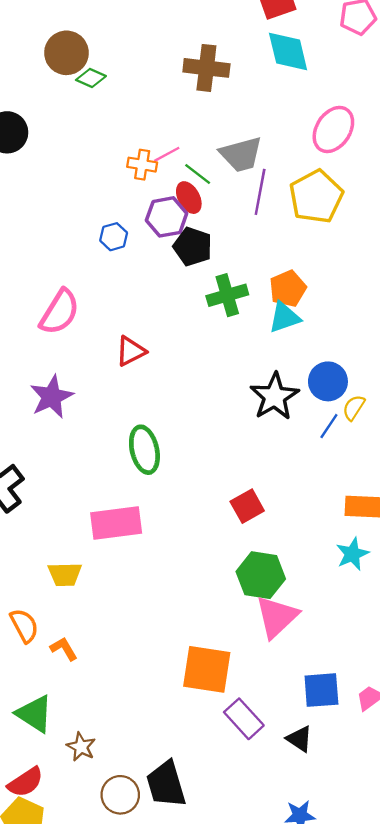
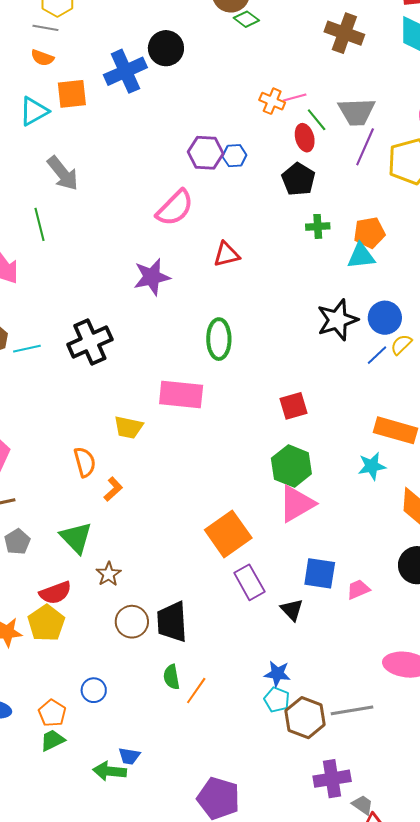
purple hexagon: (167, 217) -> (206, 153), moved
green cross: (227, 295) -> (318, 226), size x0.7
orange L-shape: (64, 649) -> (113, 489), turned 65
orange square: (207, 669) -> (228, 534), turned 33

